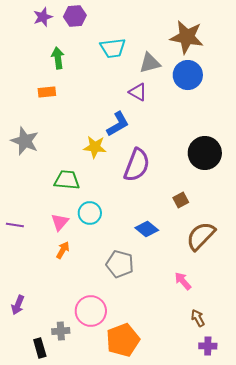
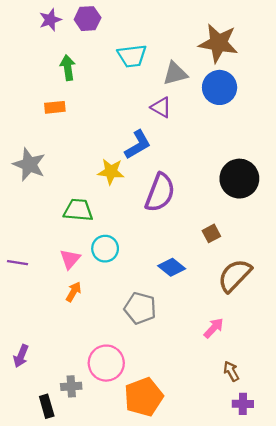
pink arrow: (183, 281) -> (214, 328), turned 84

